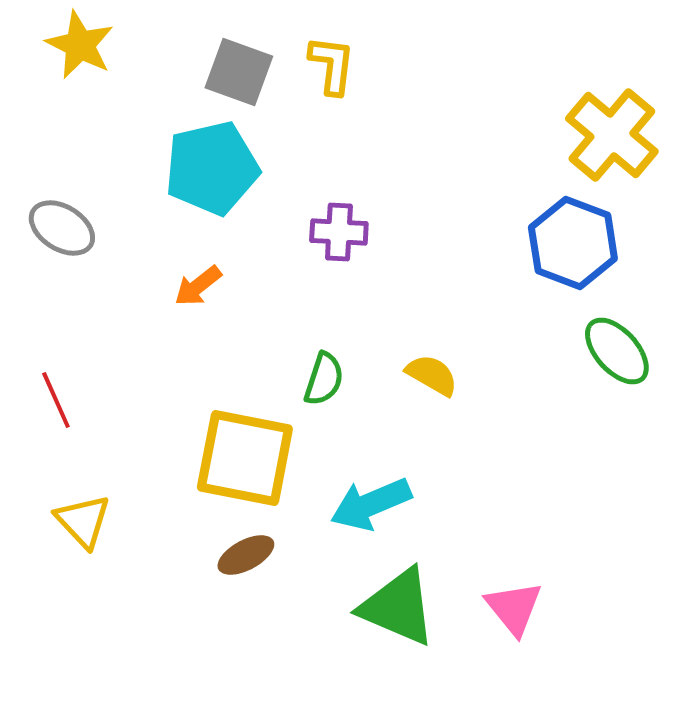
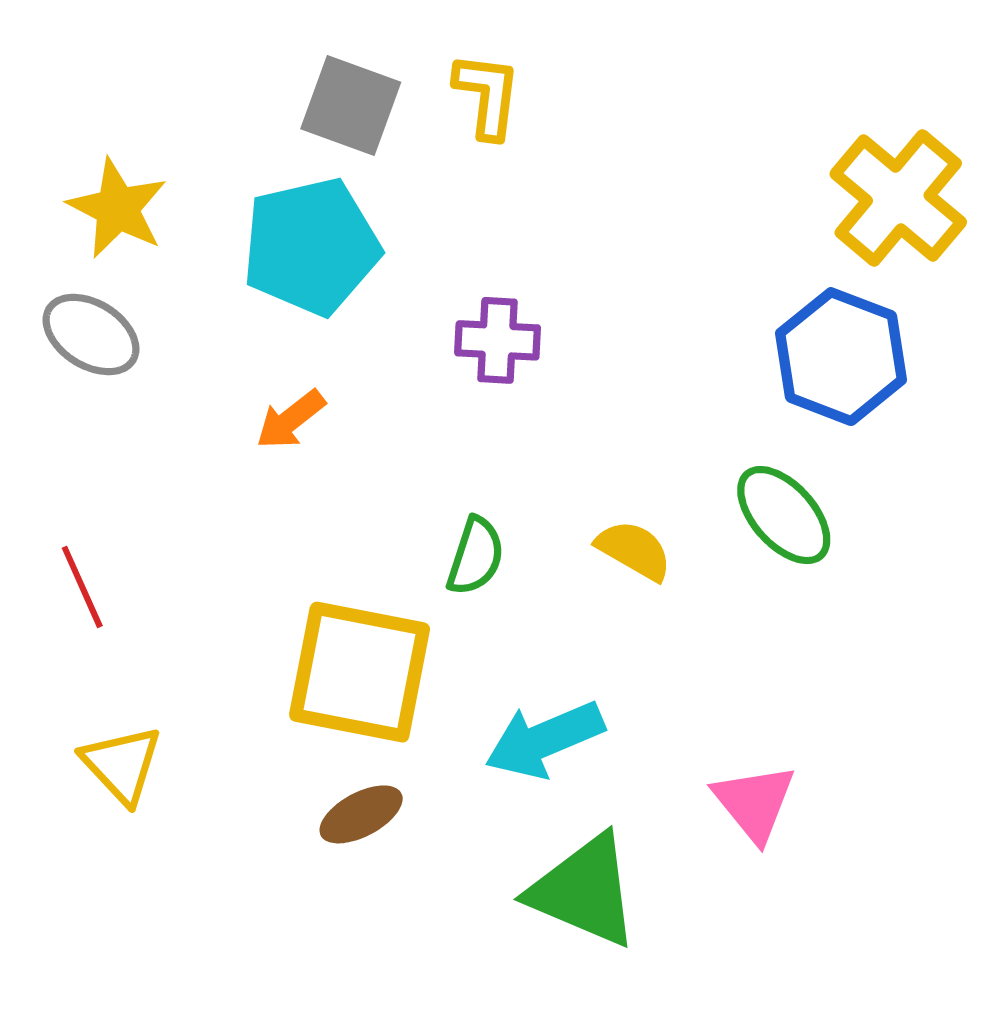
yellow star: (80, 45) -> (117, 208), moved
green ellipse: (617, 351) -> (784, 515), moved
pink triangle: (514, 608) -> (754, 803), moved

